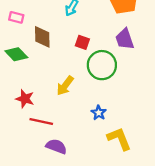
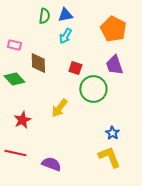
red star: (25, 99) -> (22, 120), turned 30
blue star: (99, 113) -> (112, 133), moved
red line: (41, 121) -> (15, 153), moved

